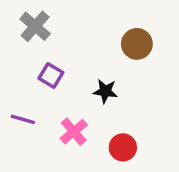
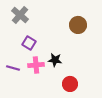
black star: (105, 91) -> (55, 60), moved
pink cross: (74, 132) -> (36, 65), moved, turned 35

